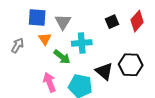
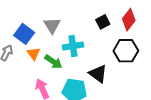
blue square: (37, 17) -> (24, 34), moved, turned 36
orange triangle: (45, 39) -> (34, 54), moved
black hexagon: (131, 65) -> (126, 51), moved

